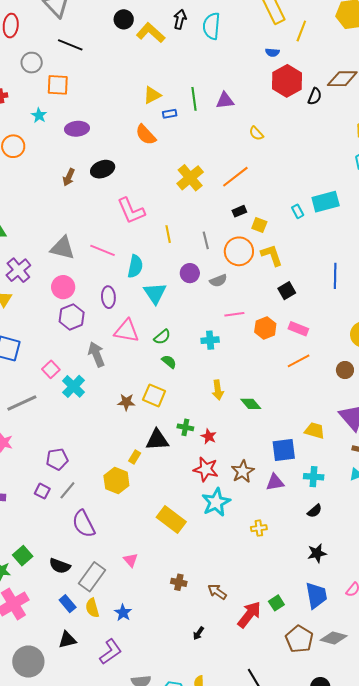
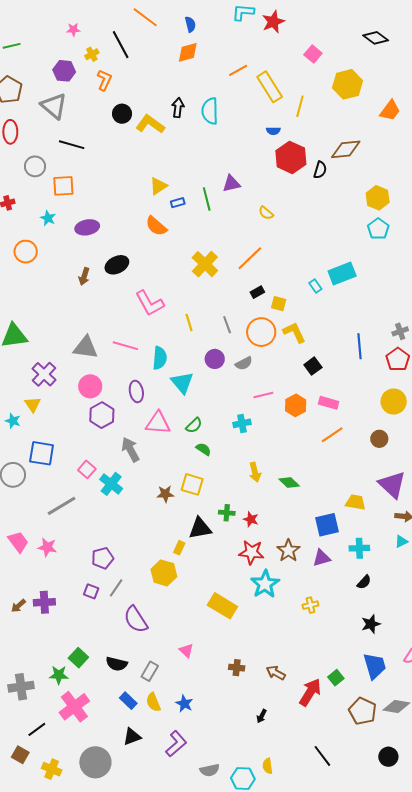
green line: (194, 99) -> (207, 199), moved
gray rectangle: (92, 577) -> (150, 671), size x0.7

